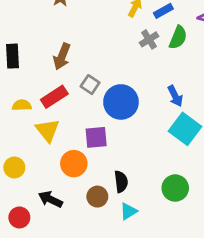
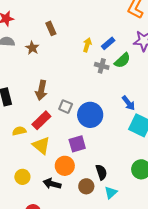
green semicircle: (178, 37) -> (122, 60), turned 36
gray cross: (149, 39) -> (102, 66), turned -32
black arrow: (50, 199) -> (52, 184), moved

